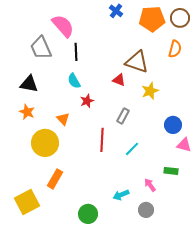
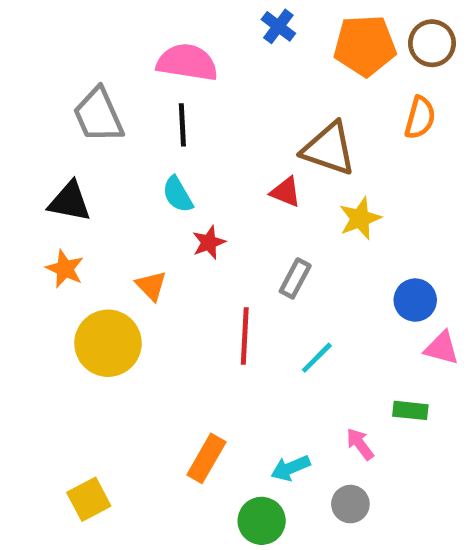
pink semicircle: (63, 26) -> (187, 62), moved, turned -40
orange rectangle: (55, 179) -> (206, 458), moved
yellow square: (27, 202) -> (89, 499), moved, size x0.7
green circle: (88, 214) -> (262, 521), moved

